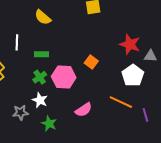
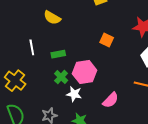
orange square: (91, 62) -> (107, 40), moved
white star: (40, 100) -> (74, 94), moved

